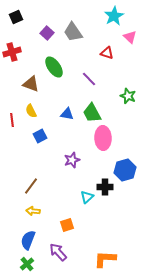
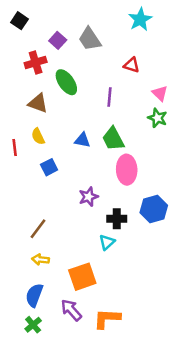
black square: (16, 17) -> (20, 21), turned -32
pink triangle: (130, 37) -> (160, 93), moved
red cross: (12, 52) -> (36, 63), moved
purple line: (89, 79) -> (109, 97), turned 49
black cross: (105, 187) -> (117, 219), moved
orange square: (67, 225) -> (82, 277), size x1.6
orange L-shape: (105, 259) -> (107, 319), moved

